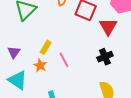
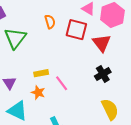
yellow rectangle: (46, 47) -> (41, 73), turned 56

